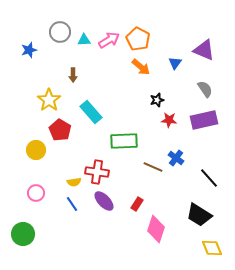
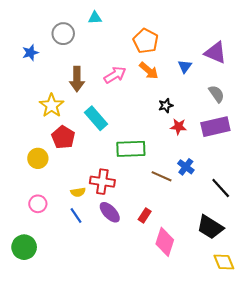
cyan triangle: (84, 40) -> (95, 18), moved
pink arrow: (109, 40) -> (115, 75), moved
brown arrow: (73, 75) -> (77, 79), size x1.6

